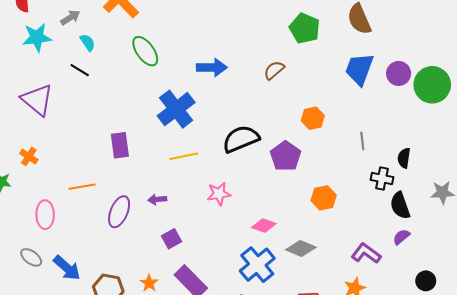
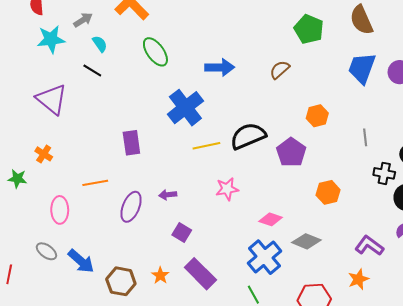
yellow line: (184, 156) -> (206, 146), moved
purple square: (172, 239) -> (182, 233), turned -30

